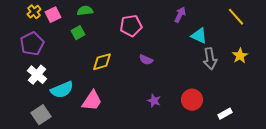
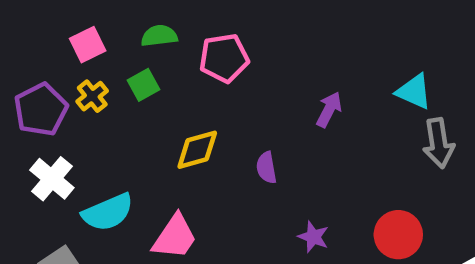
yellow cross: (34, 12) -> (92, 96), moved
purple arrow: (180, 15) -> (329, 109), moved
pink pentagon: (131, 26) -> (224, 58), moved
purple semicircle: (146, 60) -> (266, 168), moved, turned 56

